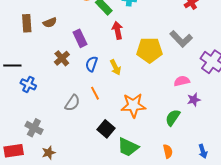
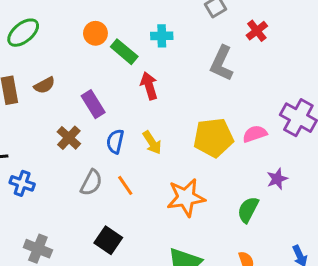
gray L-shape: (181, 39) -> (222, 63), moved, turned 75
yellow pentagon: (149, 50) -> (213, 138), moved
pink semicircle: (182, 81) -> (255, 134), moved
gray semicircle: (72, 103) -> (91, 183), moved
black square: (106, 129) -> (108, 240), moved

